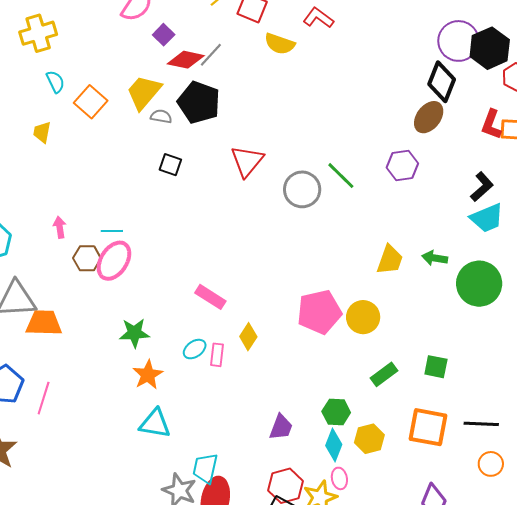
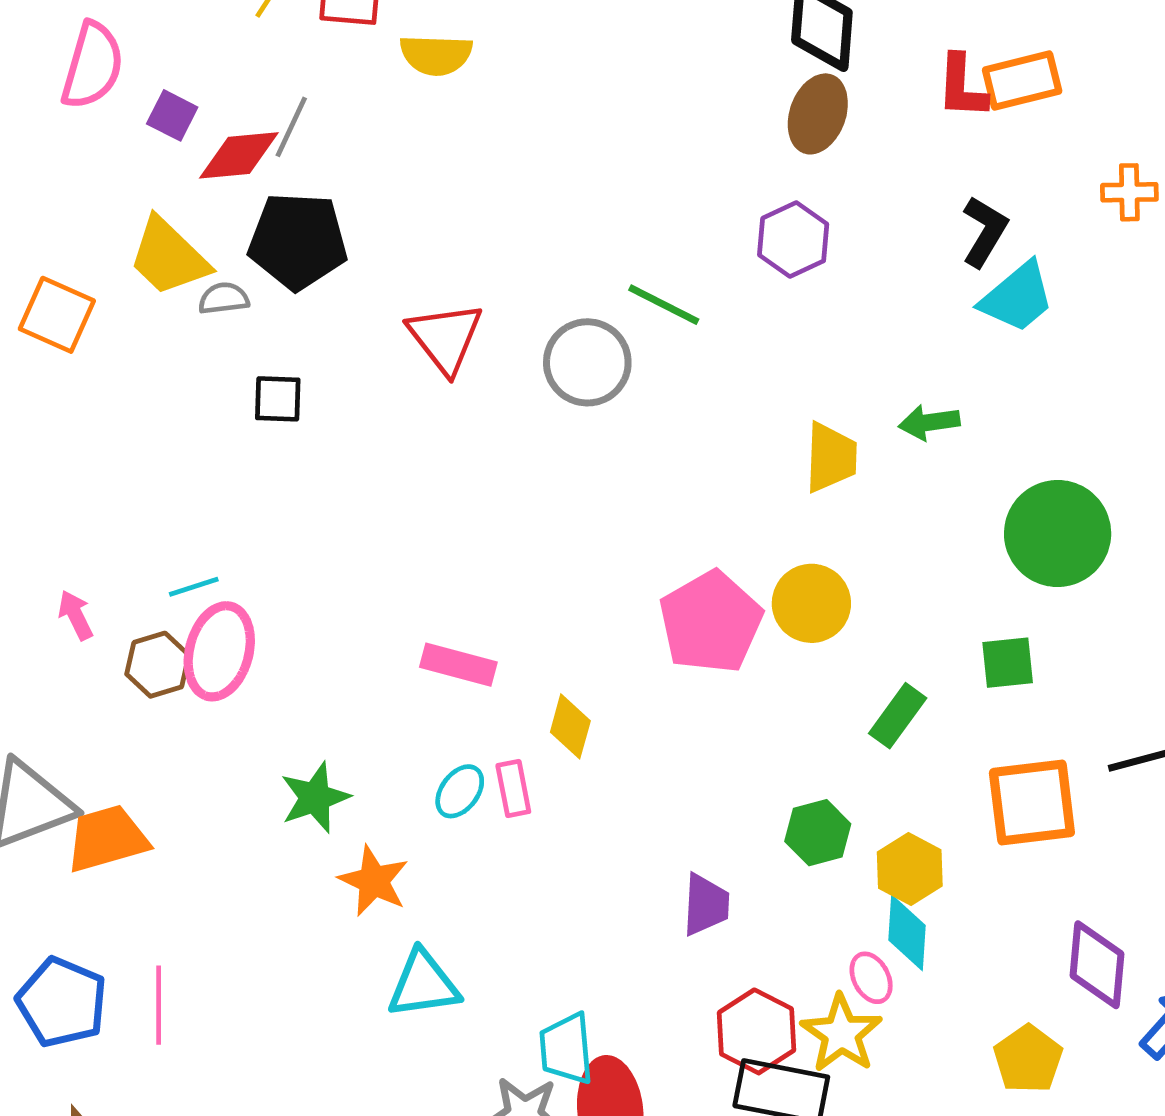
yellow trapezoid: (144, 92) -> (169, 257), turned -69
green circle: (479, 284) -> (1058, 534), moved
cyan diamond: (334, 445) -> (907, 933), moved

